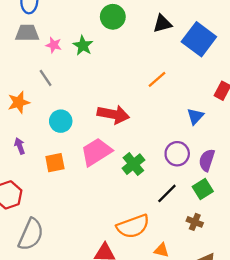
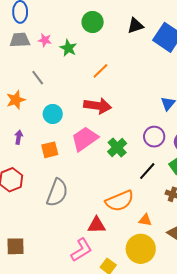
pink star: (54, 45) -> (45, 40), moved
orange line: (157, 79) -> (100, 71), moved
purple arrow: (20, 146) -> (19, 137), turned 32
gray semicircle: (31, 234) -> (57, 193), moved

